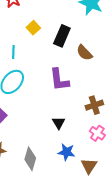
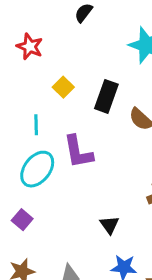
purple L-shape: (59, 80) -> (78, 152), moved

